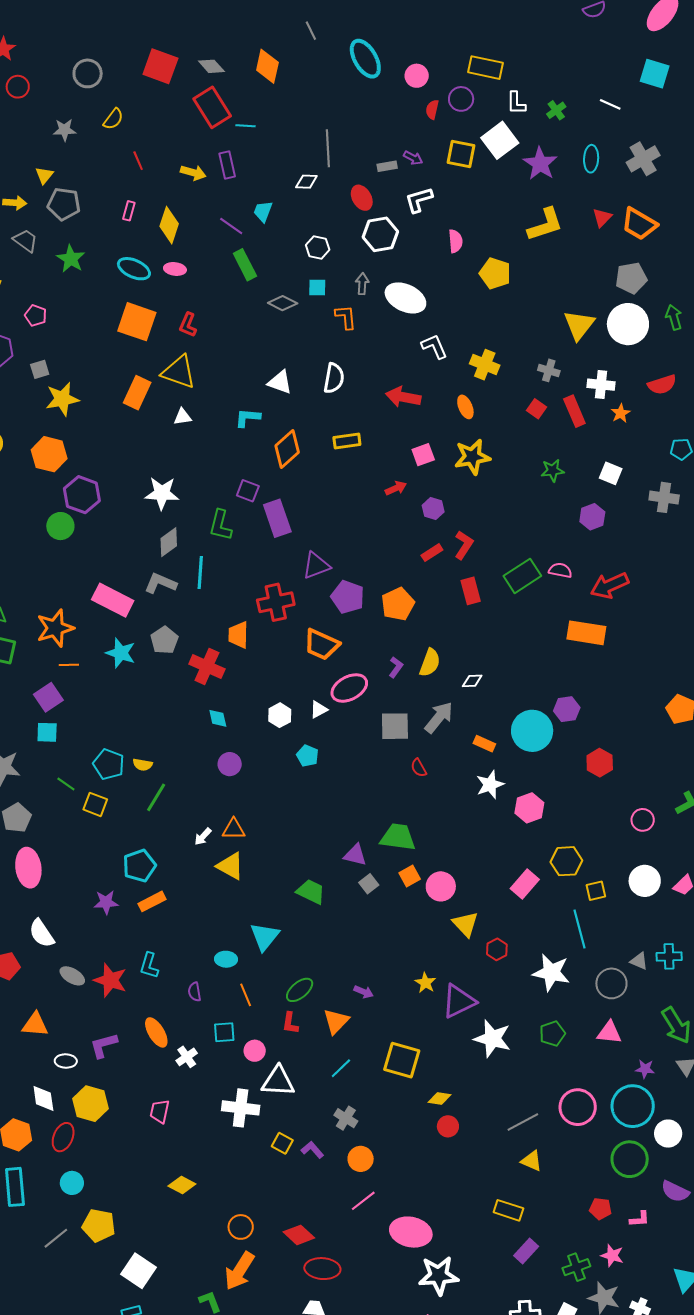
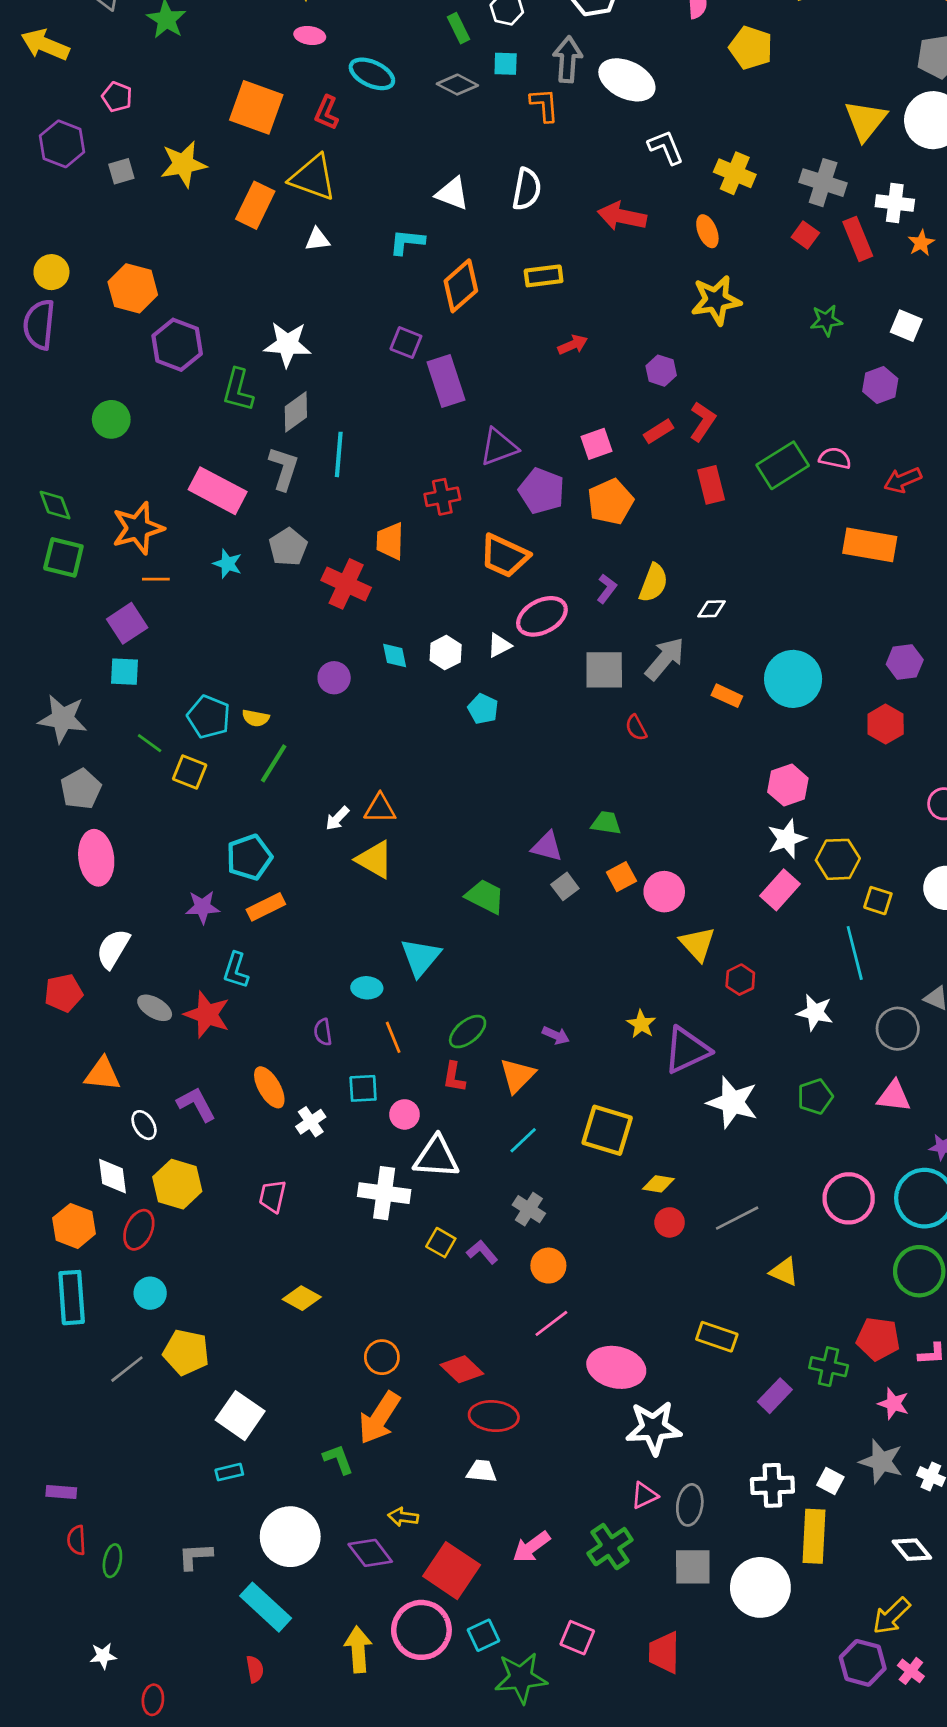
green rectangle: (245, 265) -> (459, 28), moved, size x0.7
cyan ellipse: (134, 269) -> (372, 74), moved
gray arrow: (362, 284) -> (568, 59), size x1.5
gray cross: (549, 370) -> (823, 183), size x1.5
yellow star: (62, 399) -> (183, 164), moved
pink square: (423, 455) -> (597, 444), moved
red arrow: (396, 488) -> (573, 345), moved
green L-shape: (220, 525) -> (238, 390), moved
green circle: (60, 526) -> (111, 419), moved
gray L-shape: (160, 583) -> (284, 468), turned 84
red arrow: (610, 585) -> (903, 480), size x0.7
red cross: (276, 602) -> (442, 497), size x0.7
cyan star: (121, 653) -> (228, 564), size x0.7
purple hexagon: (567, 709) -> (905, 662), moved
cyan diamond: (218, 718) -> (395, 655), moved
purple circle: (230, 764) -> (334, 678), moved
white star: (490, 785) -> (787, 839), moved
green trapezoid: (398, 837) -> (606, 823), size x0.6
yellow square: (596, 891) -> (878, 901), turned 30
white semicircle: (42, 933) -> (113, 949), turned 64
cyan L-shape: (149, 966) -> (236, 970), moved
white star: (551, 973) -> (815, 1012), size x0.7
purple L-shape: (103, 1045) -> (196, 1104), turned 76
white ellipse: (66, 1061) -> (144, 1125), turned 55
gray line: (523, 1122) -> (737, 1218), moved
red pentagon: (600, 1209) -> (878, 1339), size x1.4
yellow rectangle: (508, 1210) -> (717, 1337), moved
green cross: (576, 1267) -> (829, 1367), moved, turned 32

